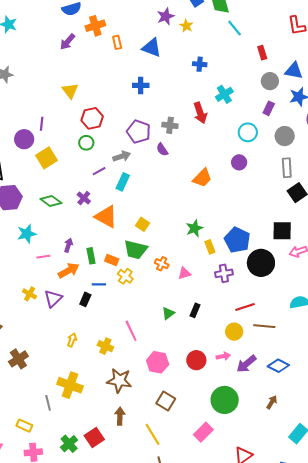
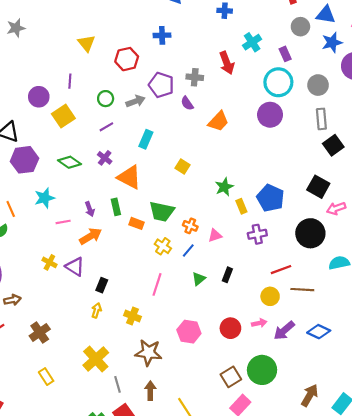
purple rectangle: (269, 108) -> (285, 54), moved, turned -48
red hexagon: (92, 118) -> (127, 59), moved
purple line: (42, 124) -> (70, 81), moved
cyan circle: (248, 132) -> (278, 82), size x1.4
gray arrow: (122, 156) -> (135, 101), moved
purple circle: (239, 162) -> (270, 115), size x1.5
purple line: (99, 171) -> (106, 127), moved
orange trapezoid: (202, 178) -> (218, 121), moved
yellow square: (142, 224) -> (182, 167), moved
black square: (282, 231) -> (318, 187), turned 30
purple arrow: (68, 245) -> (90, 209), turned 144
green rectangle: (91, 256) -> (116, 207), moved
black circle: (261, 263) -> (310, 233), moved
yellow cross: (125, 276) -> (163, 246), moved
blue line: (99, 284) -> (188, 250), moved, turned -48
purple triangle: (53, 299) -> (75, 267), turned -42
black rectangle: (85, 299) -> (102, 285), moved
pink line: (131, 331) -> (157, 284), moved, turned 45
yellow cross: (70, 385) -> (96, 359), turned 30
brown square: (166, 401) -> (231, 377), moved, turned 30
brown arrow: (272, 402) -> (310, 395), moved, size x1.5
gray line: (48, 403) -> (118, 384), moved
yellow rectangle: (24, 426) -> (46, 377), moved, turned 35

